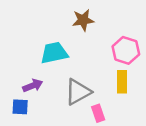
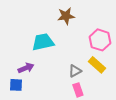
yellow rectangle: (122, 82) -> (97, 65), turned -48
gray triangle: (78, 92) -> (75, 71), moved, size x0.6

